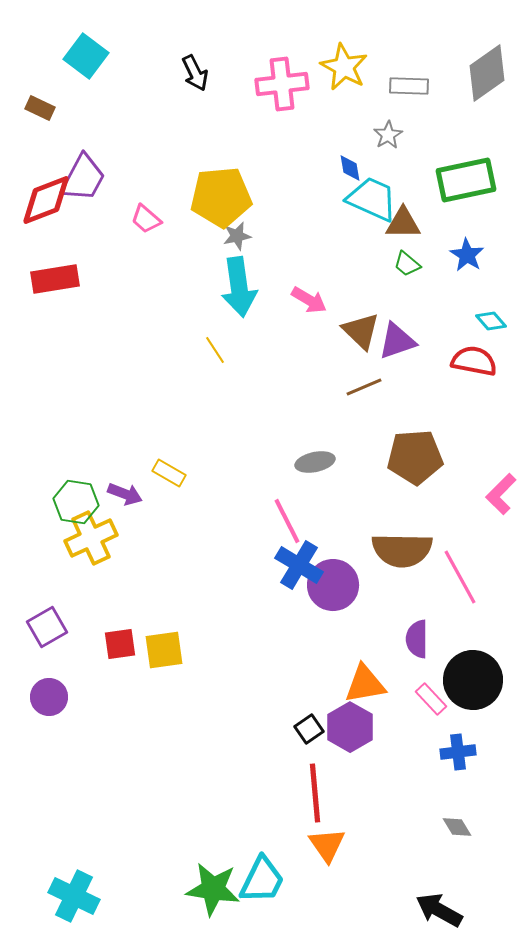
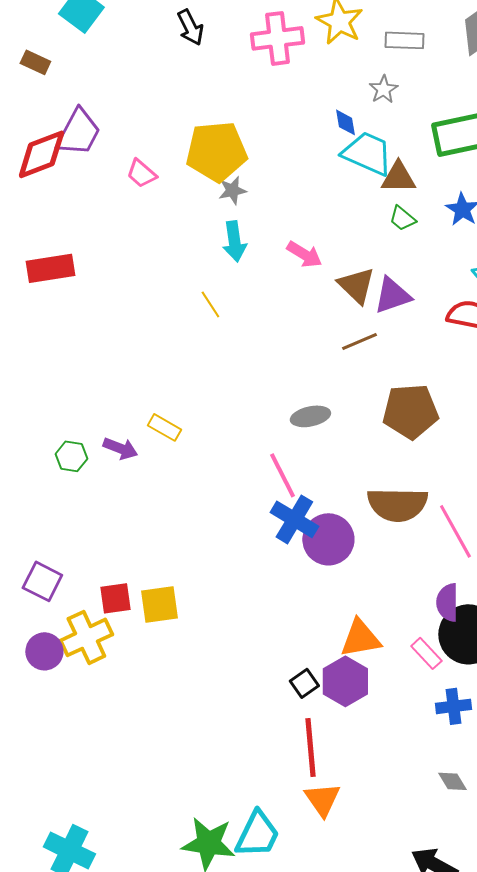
red rectangle: (55, 279) -> (50, 268), moved
cyan arrow: (239, 287) -> (234, 241), size x0.7
green hexagon: (76, 502) -> (71, 456), size x0.7
yellow cross: (91, 538) -> (86, 637), moved
purple square: (47, 627) -> (42, 581), turned -33
purple semicircle: (417, 639) -> (447, 602), moved

